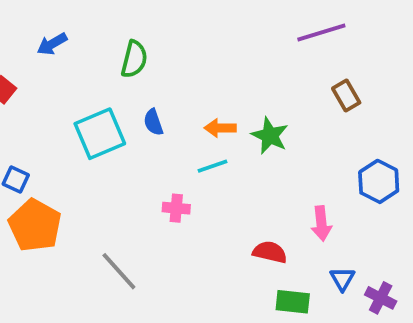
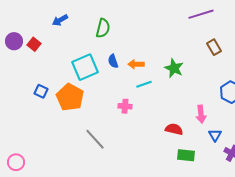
orange arrow: (220, 128) -> (136, 64), moved
orange pentagon: (35, 225) -> (70, 97), moved
blue triangle: (342, 279) -> (215, 135), moved

